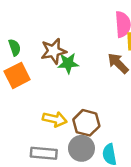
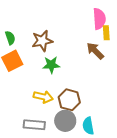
green star: (68, 63) -> (51, 65), moved

